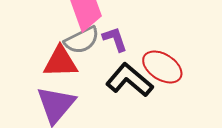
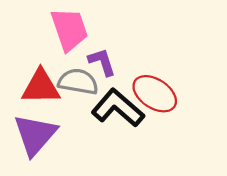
gray semicircle: (82, 40) -> (78, 82), moved, turned -144

